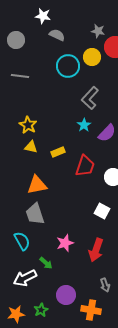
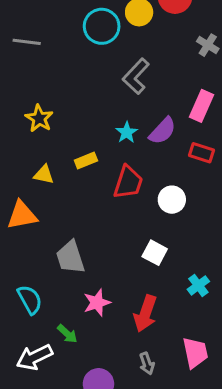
cyan star: (84, 125) -> (127, 132), moved
yellow triangle: (31, 147) -> (44, 175), moved
orange triangle: (37, 185) -> (22, 215), moved
gray trapezoid: (35, 214) -> (70, 257), moved
gray arrow: (105, 285) -> (147, 363), moved

